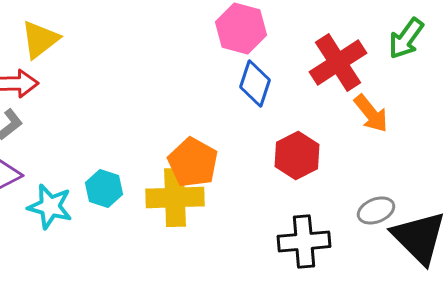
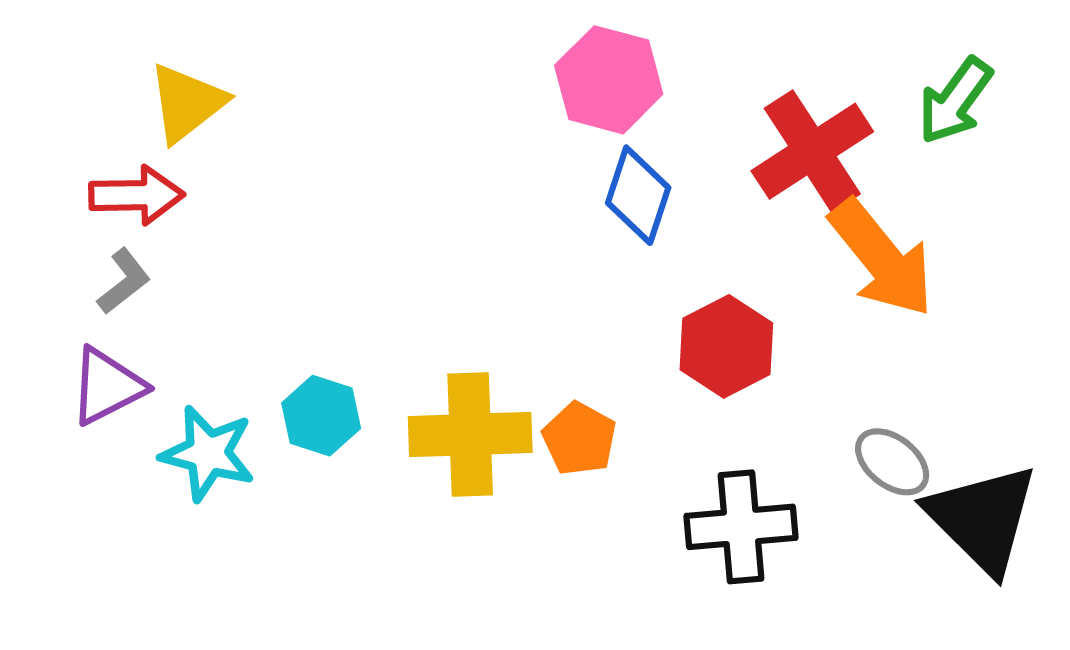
orange arrow: (371, 113) -> (882, 258), size x1.5
orange pentagon: (193, 162) -> (579, 439), moved, size x0.7
gray ellipse: (376, 210) -> (892, 462), turned 60

